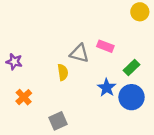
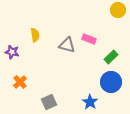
yellow semicircle: (63, 72) -> (35, 35), moved
blue star: (107, 88) -> (90, 102), moved

